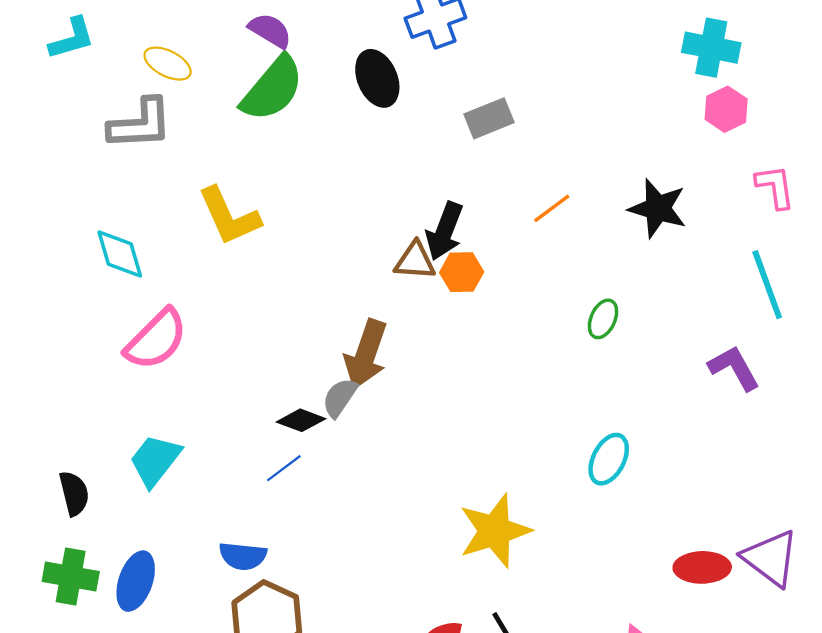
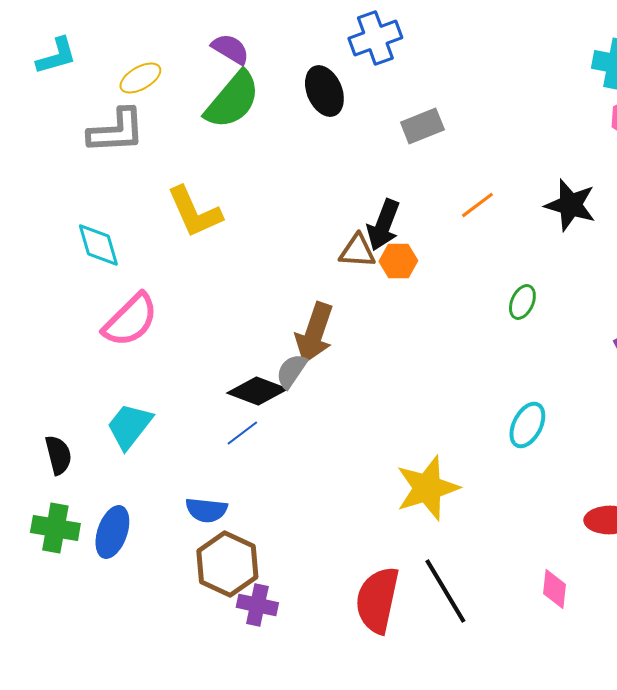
yellow ellipse: (168, 64) -> (140, 78), turned -57
black diamond: (301, 420) -> (257, 391), size x1.4

